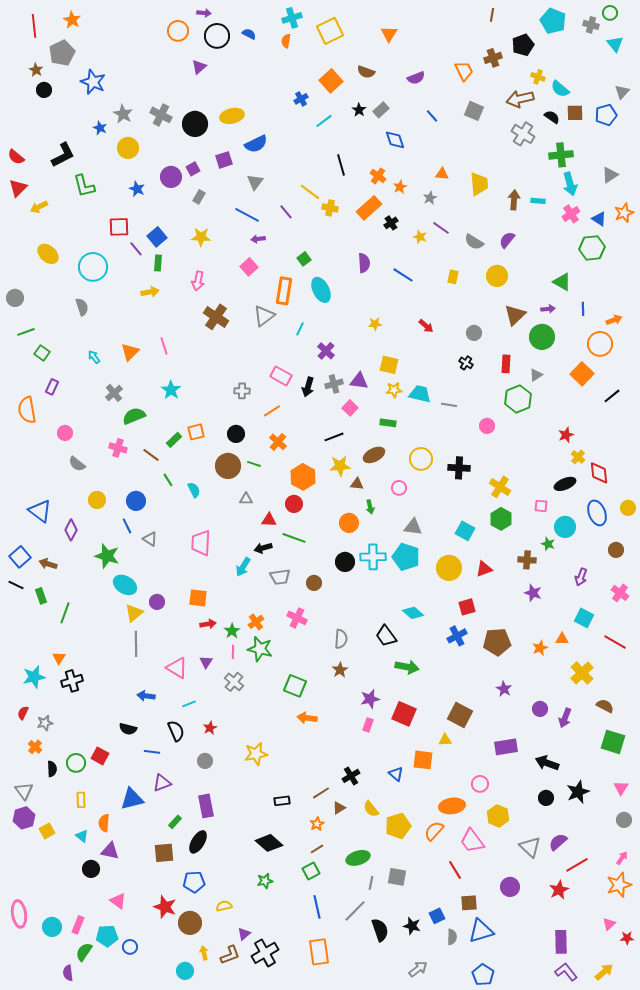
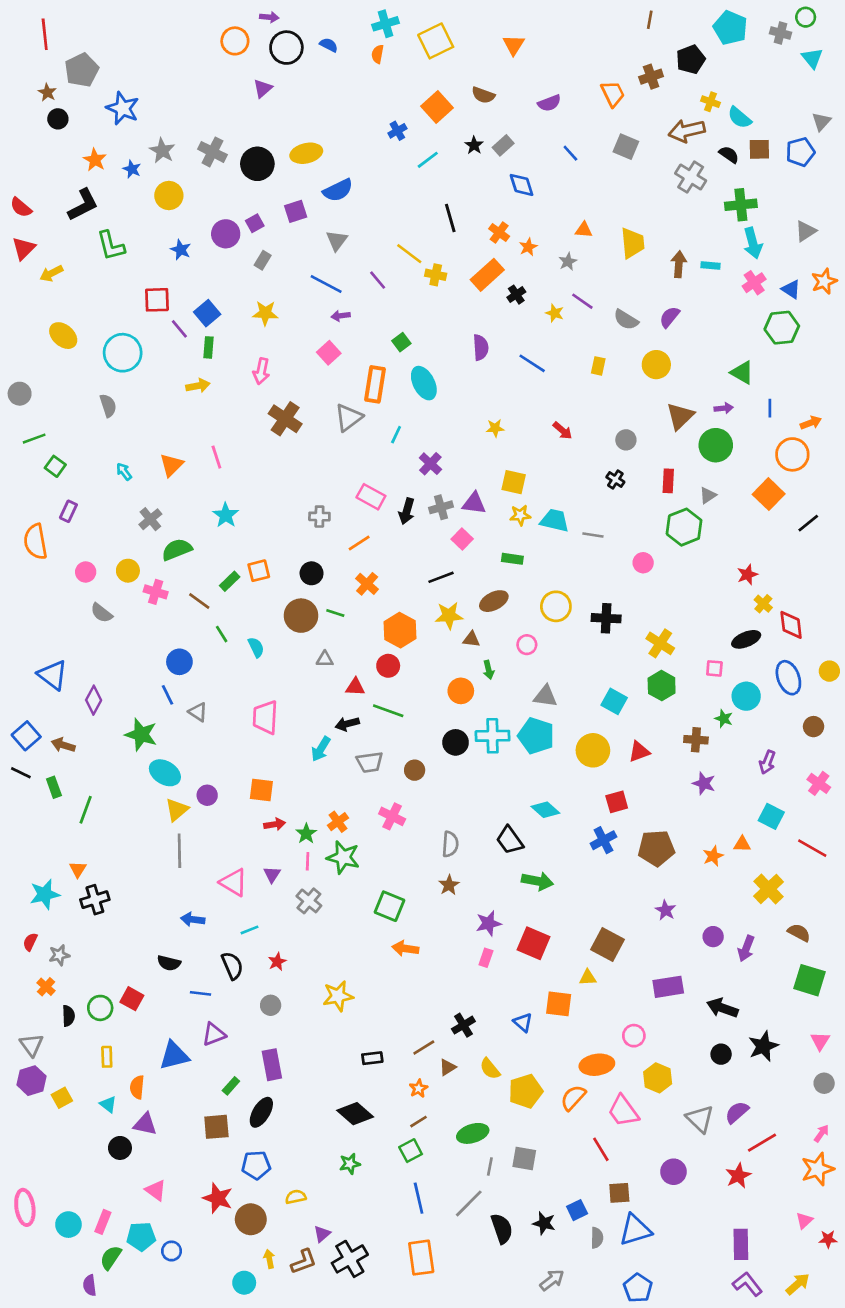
orange star: (72, 20) -> (95, 160), moved
yellow circle: (97, 500) -> (128, 571), moved

